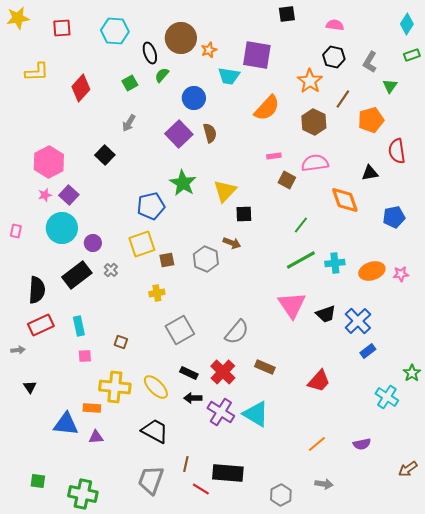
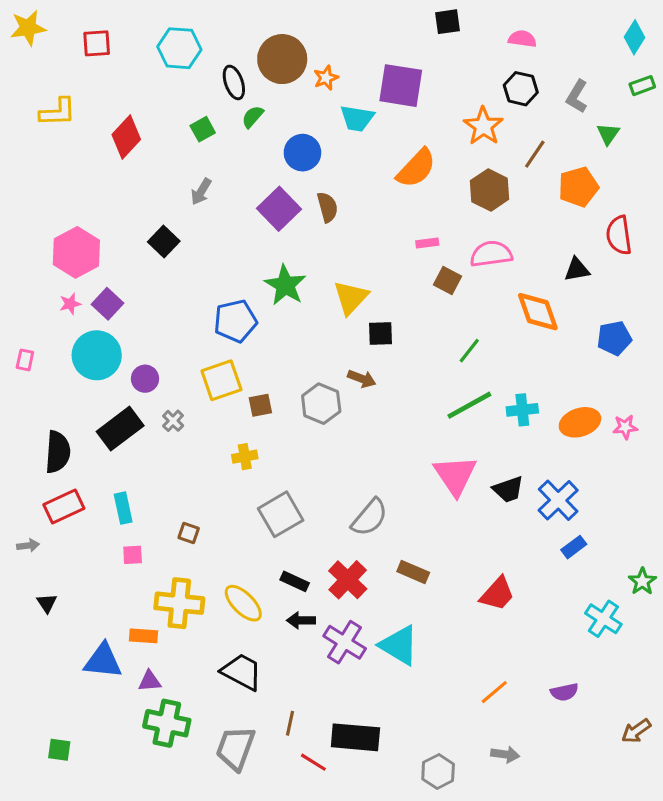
green cross: (83, 494) -> (167, 723), moved

